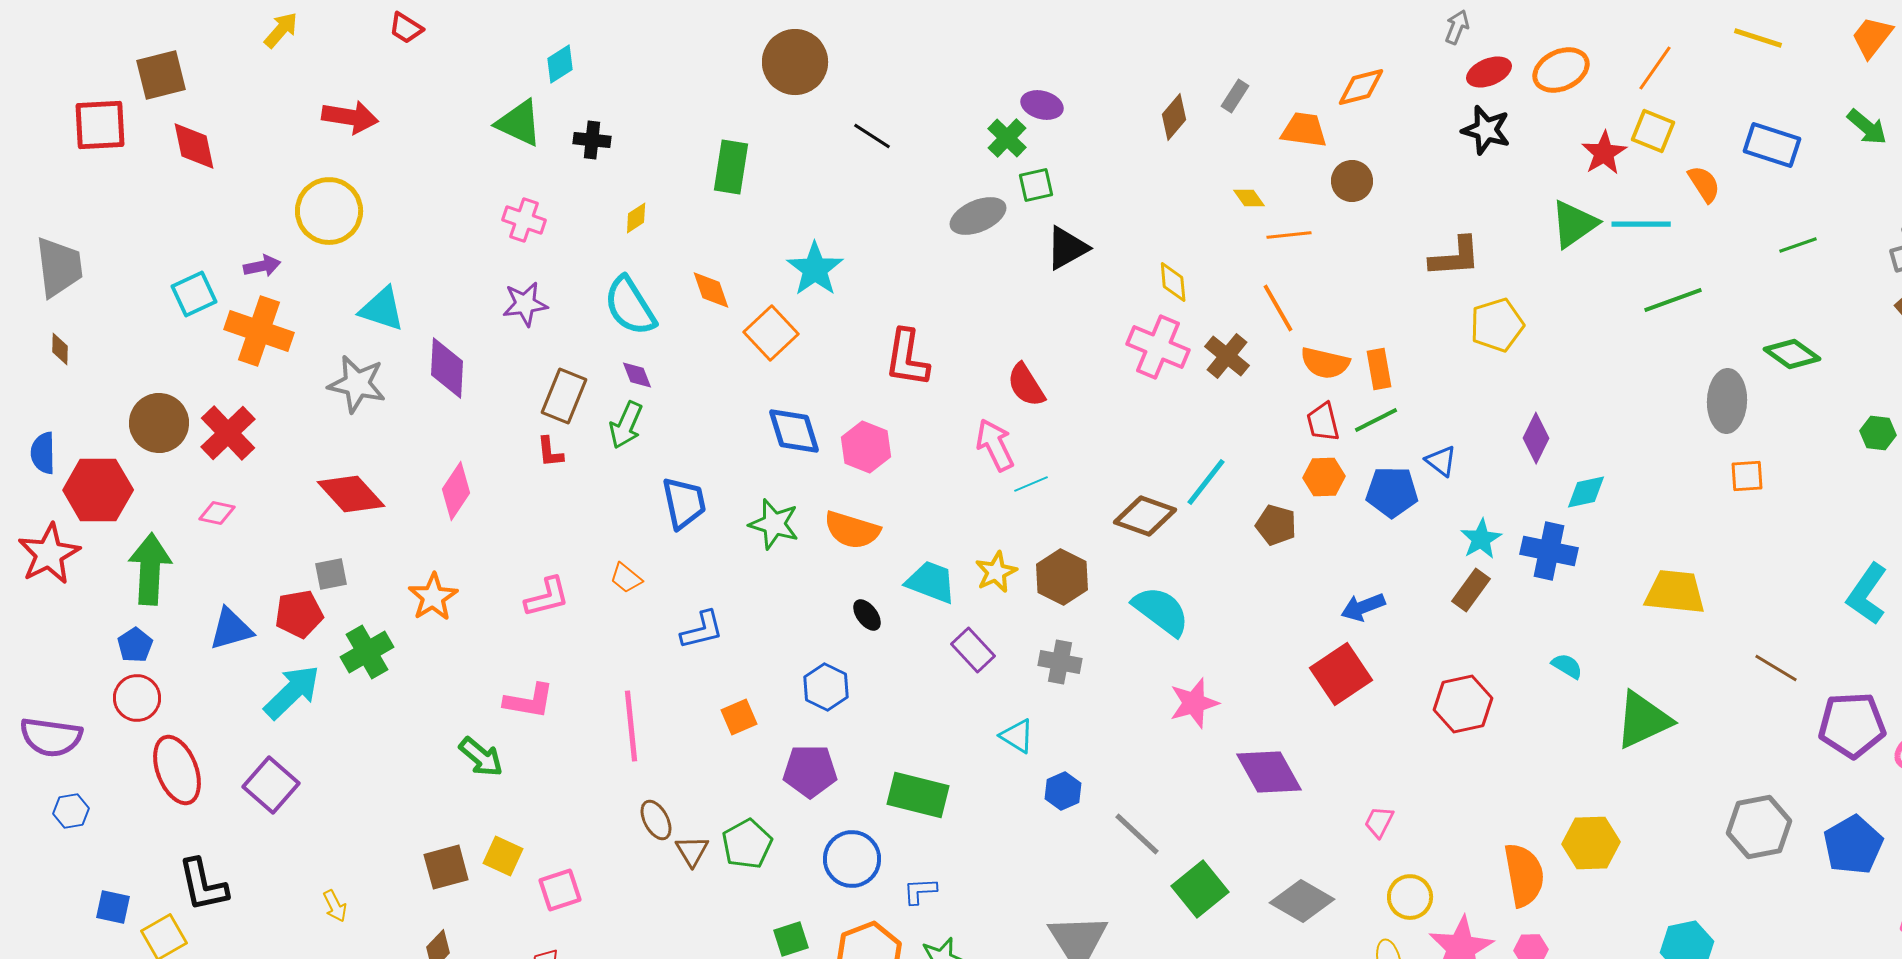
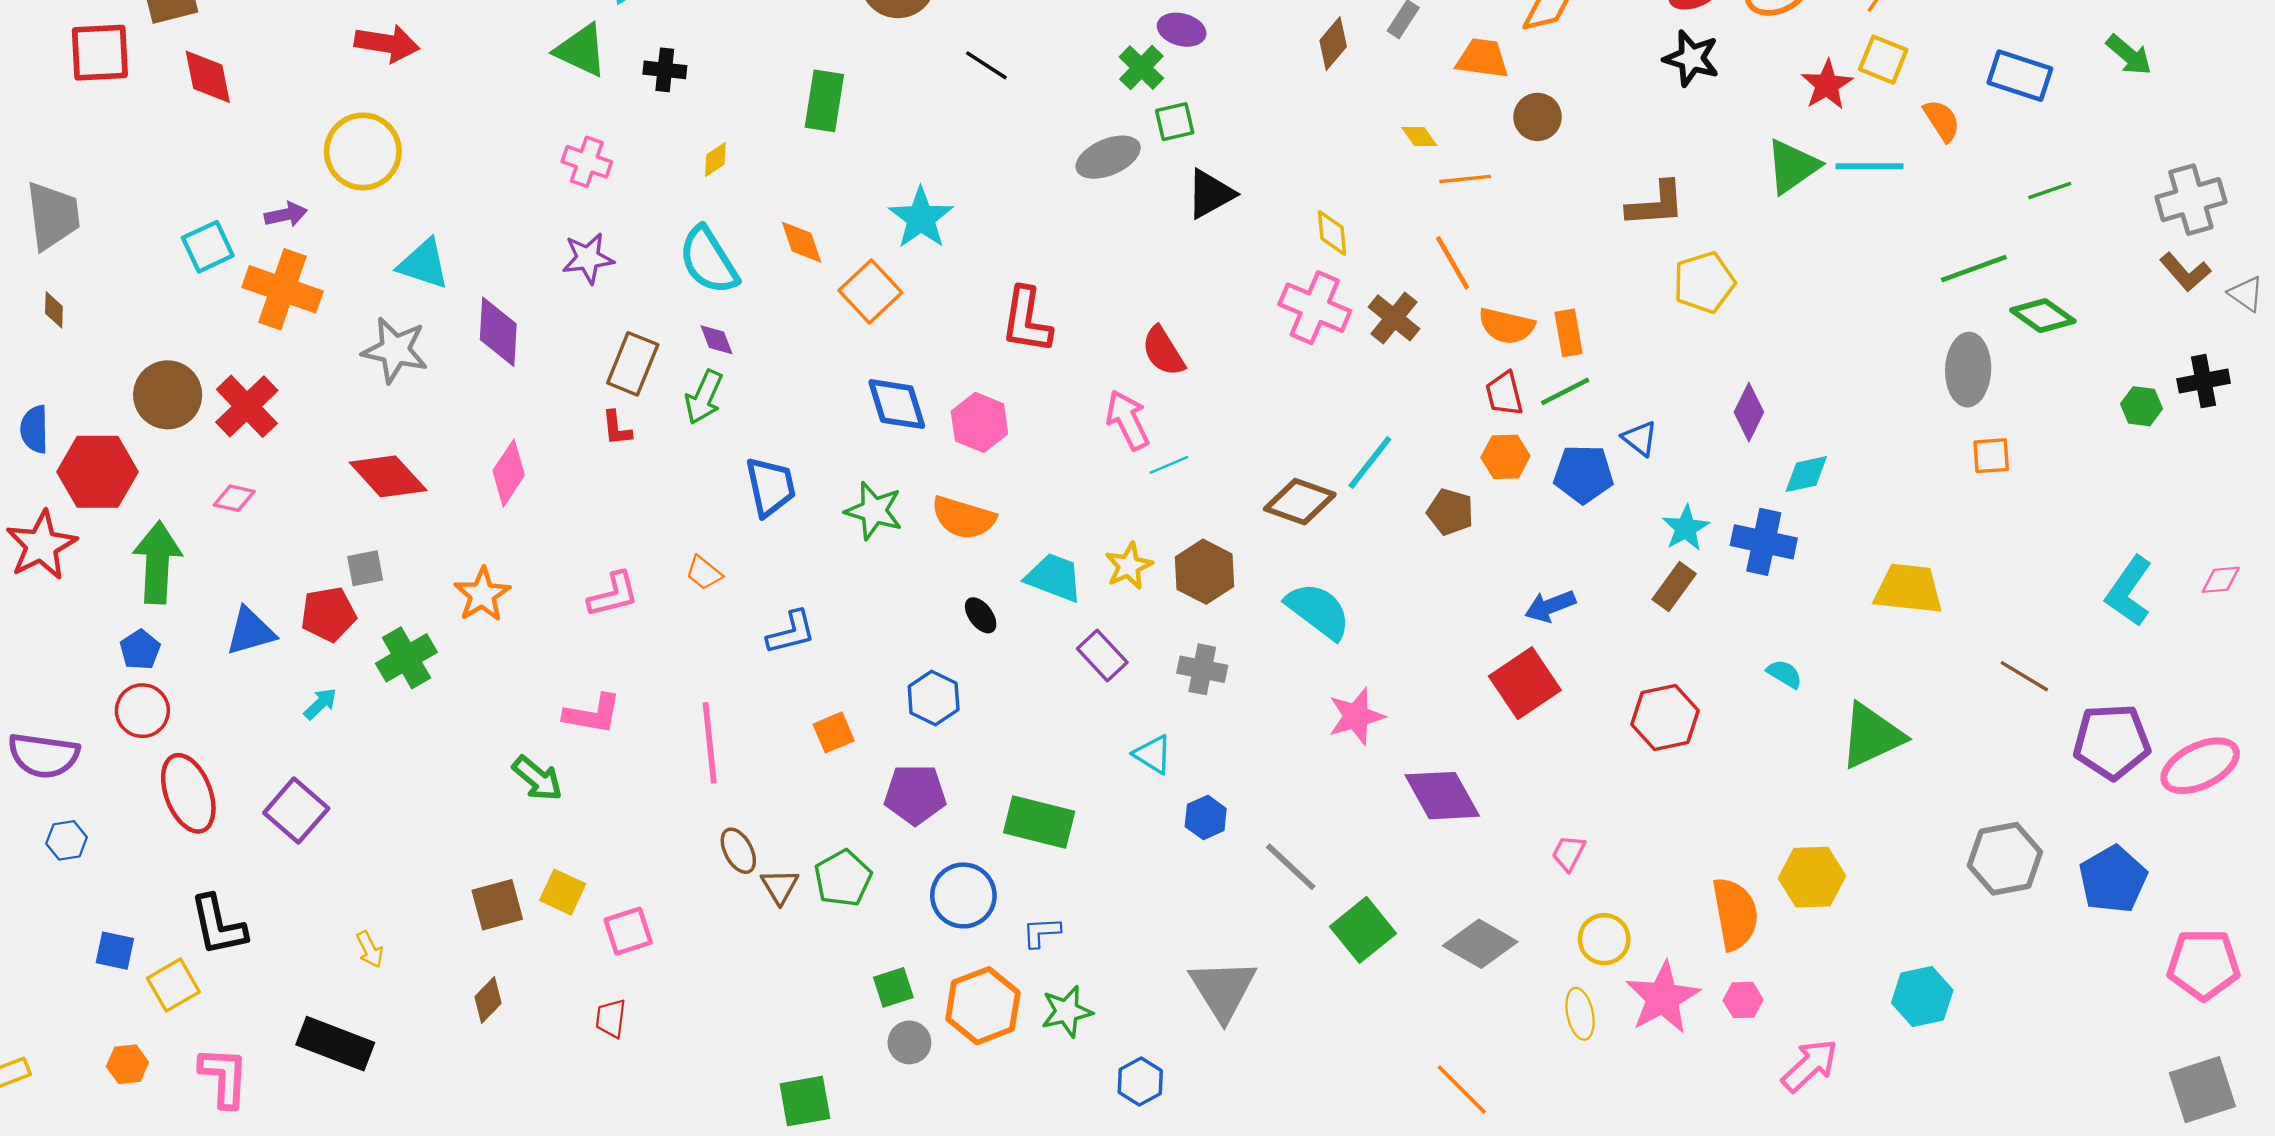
green line: (1673, 300) -> (1974, 269), moved
cyan arrow: (292, 692) -> (320, 704), size x0.5

